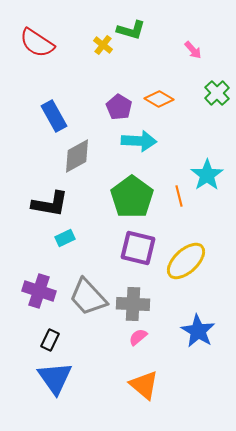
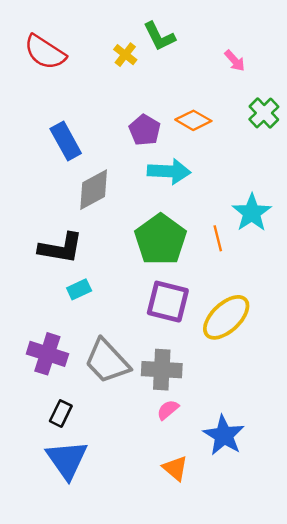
green L-shape: (131, 30) -> (159, 36), turned 48
blue star: (198, 331) -> (224, 435), moved
orange triangle: (144, 385) -> (175, 468), size x0.7

